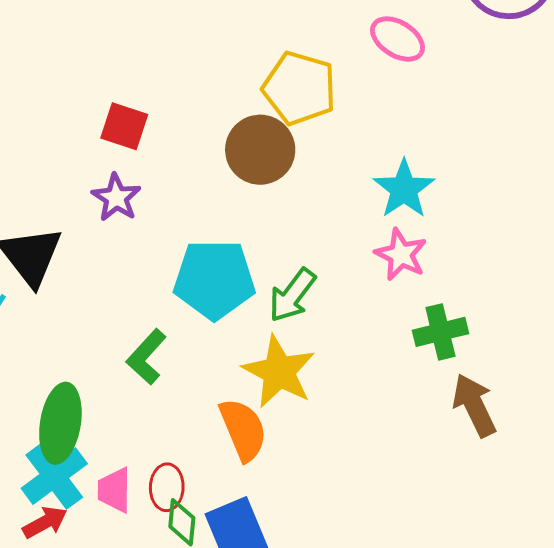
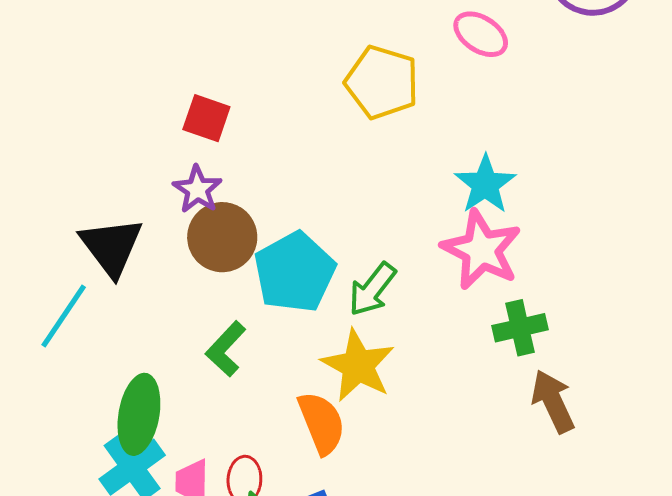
brown circle: (260, 150) -> (222, 237), moved
pink star: (401, 254) -> (481, 250), size x1.5
cyan pentagon: (214, 279) -> (295, 272), turned -30

